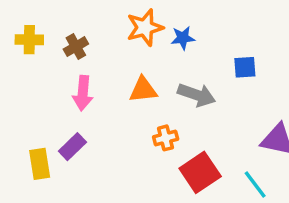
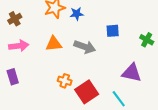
pink arrow: (83, 93) -> (19, 46), turned -102
orange cross: (166, 138) -> (65, 81), moved, turned 32
purple rectangle: (72, 147) -> (13, 77), turned -63

